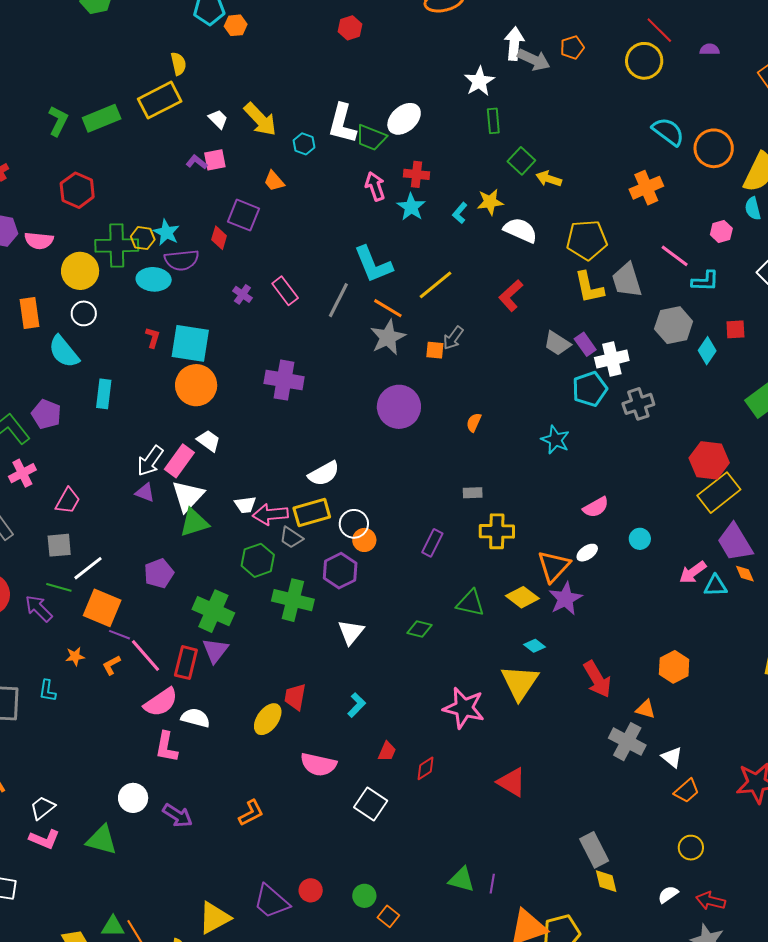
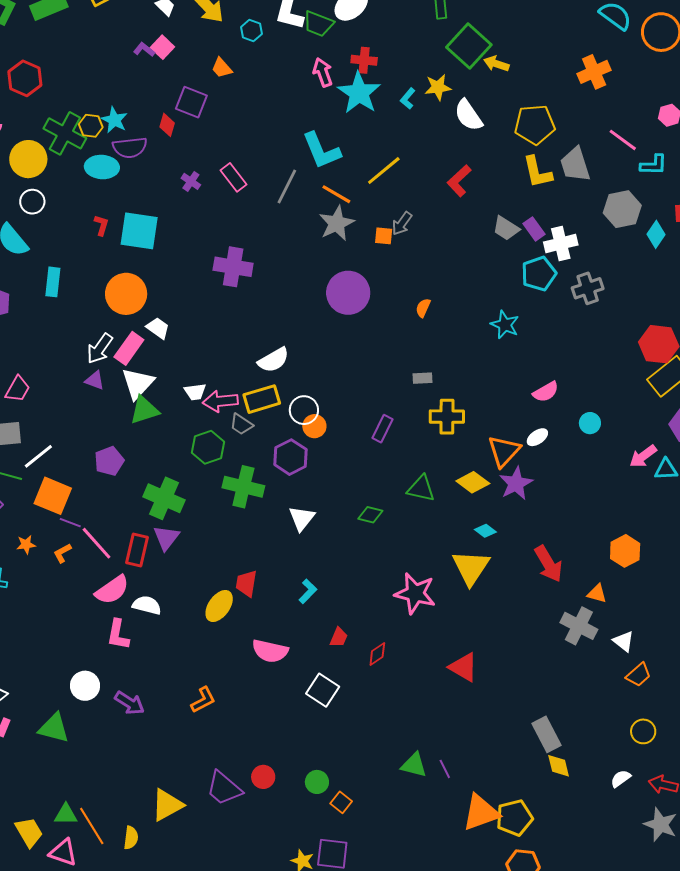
pink square: (215, 160) -> (162, 47), turned -35
green square: (521, 161) -> (469, 46), size x1.6
cyan star: (411, 207) -> (359, 93), size x1.5
white semicircle: (520, 230) -> (468, 115), turned -148
green cross: (117, 245) -> (65, 133), turned 30
orange circle: (196, 385) -> (126, 294), moved
purple line: (492, 884) -> (445, 769), turned -36

